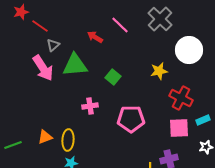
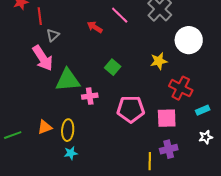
red line: (40, 26) -> (40, 16), turned 48
green triangle: (75, 65) -> (68, 80), moved
pink square: (179, 128) -> (167, 118), moved

